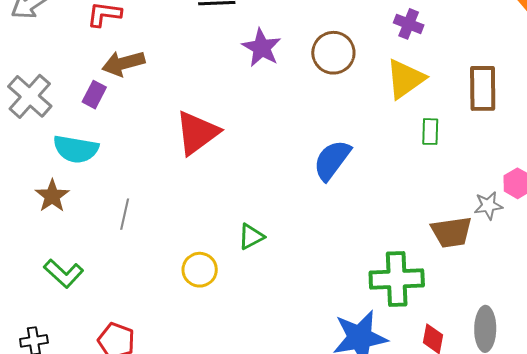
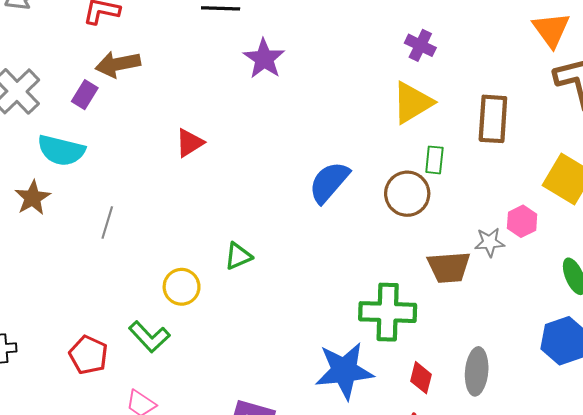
brown circle: (333, 53) -> (407, 194), moved
red triangle: (197, 133) -> (190, 143), size x0.6
green L-shape: (64, 273) -> (149, 337), moved

